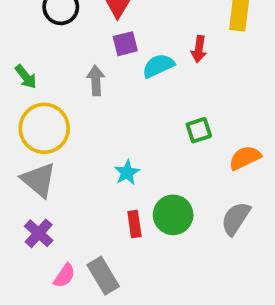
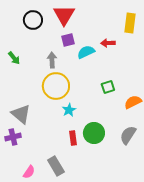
red arrow: (199, 49) -> (108, 43), turned 80
yellow circle: (44, 128) -> (56, 86), moved
purple cross: (39, 233) -> (13, 137), moved, turned 35
pink semicircle: (64, 276) -> (29, 172), moved

